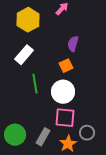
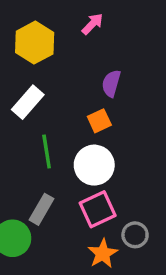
pink square: (65, 118) -> (98, 209), turned -30
gray rectangle: (43, 137) -> (41, 209), moved

